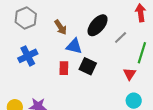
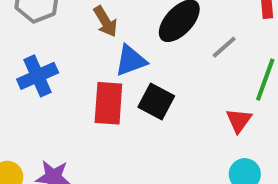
blue triangle: (74, 46) -> (131, 61), turned -36
red rectangle: (64, 68) -> (108, 103), size x1.5

